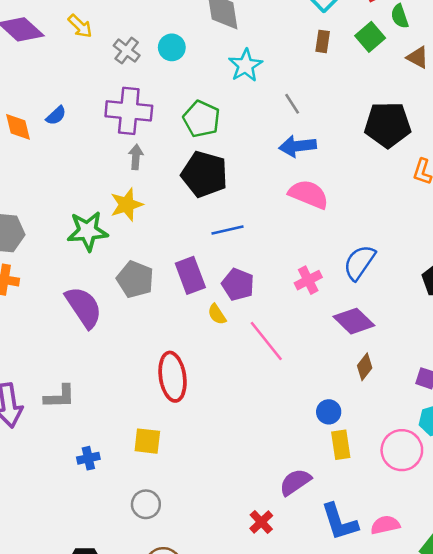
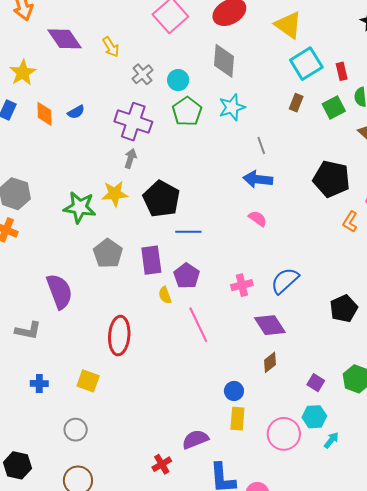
green pentagon: (202, 119) -> (187, 111), moved
black pentagon: (204, 174) -> (161, 199), moved
pink semicircle: (309, 194) -> (258, 219), size x0.6
purple semicircle: (84, 307) -> (59, 291), moved

